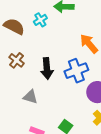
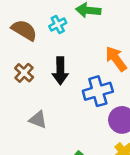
black arrow: (47, 68) -> (60, 71), moved

